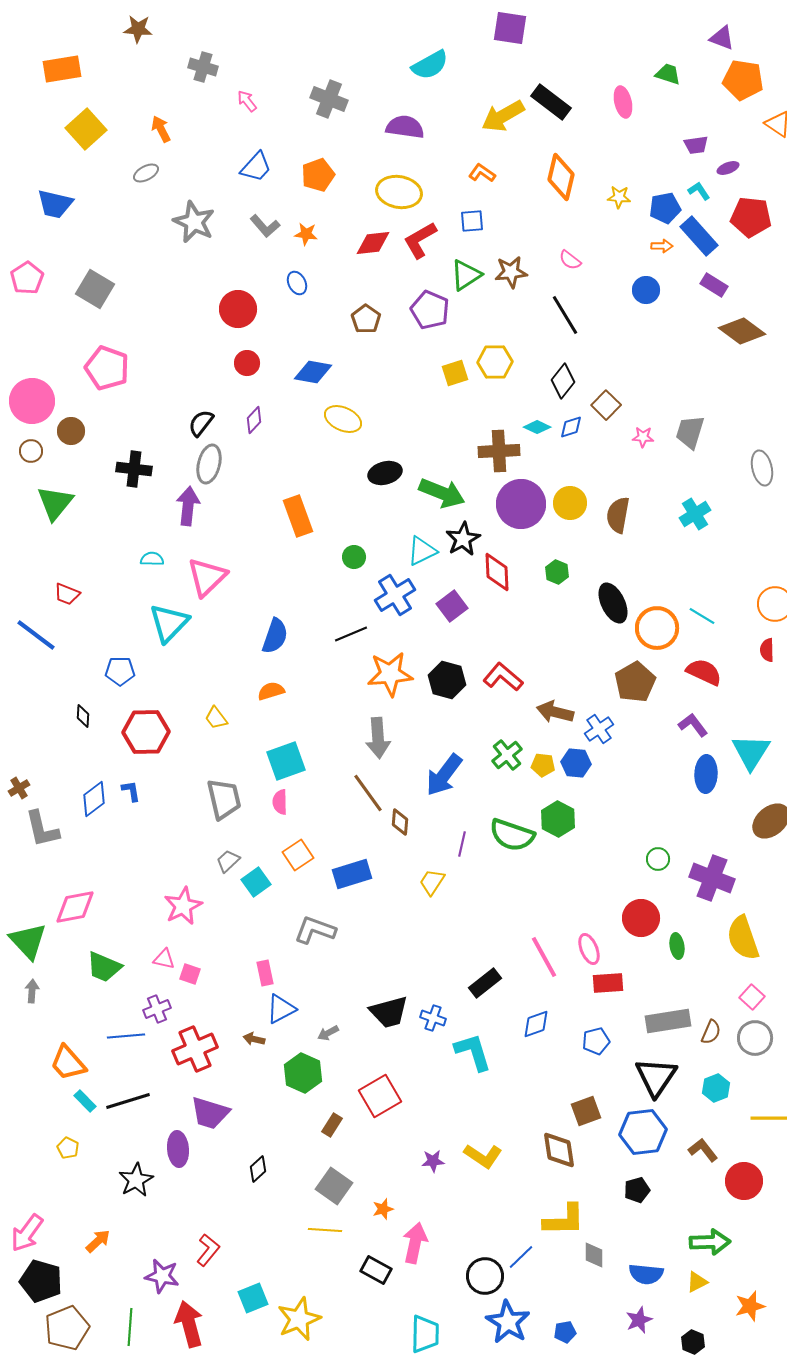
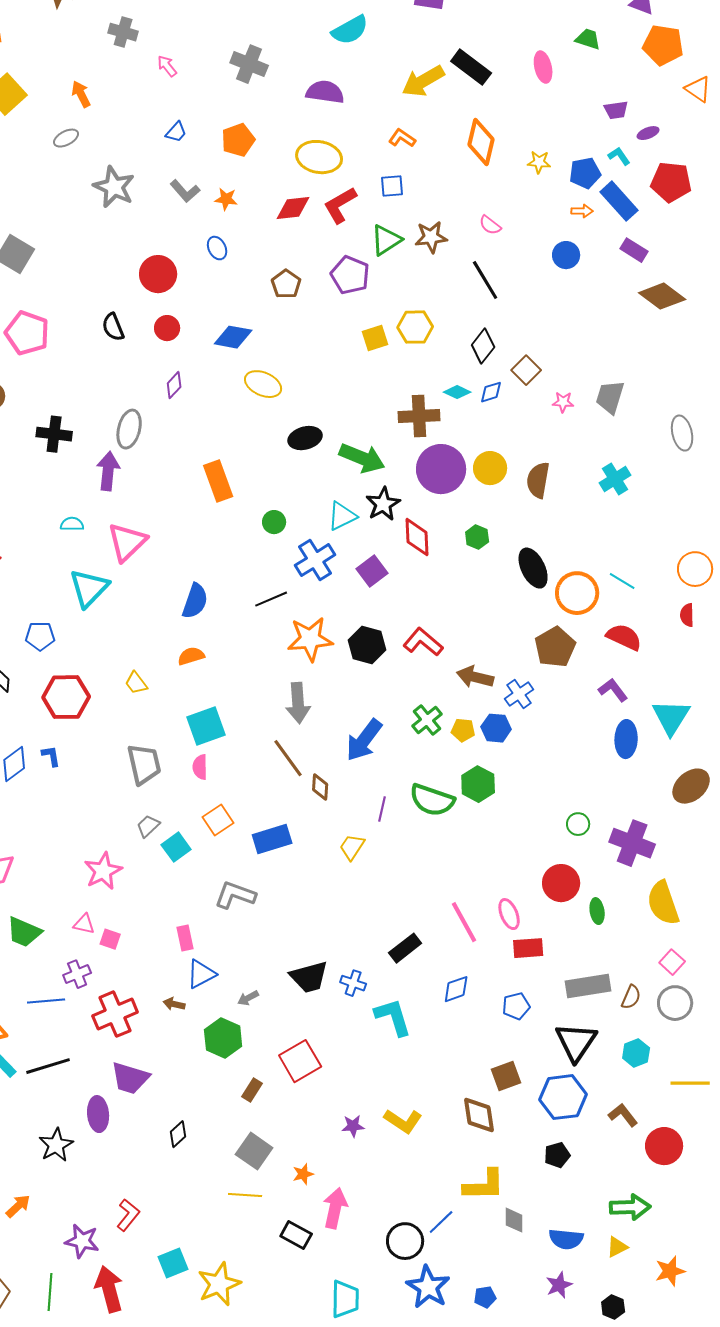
blue trapezoid: (256, 167) -> (176, 132), size x0.7
black semicircle: (201, 423) -> (113, 327), moved, turned -60

